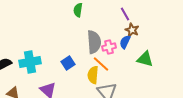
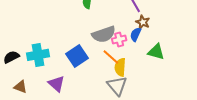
gray semicircle: (94, 42) -> (104, 34), turned 75
blue square: (68, 63) -> (77, 56), size x1.5
yellow semicircle: (93, 75) -> (120, 67), moved

